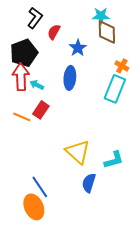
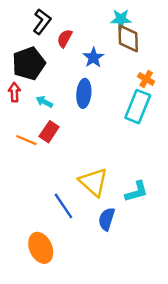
red arrow: (21, 77) -> (14, 92), moved, size x0.6
blue line: (40, 187) -> (63, 206), moved

